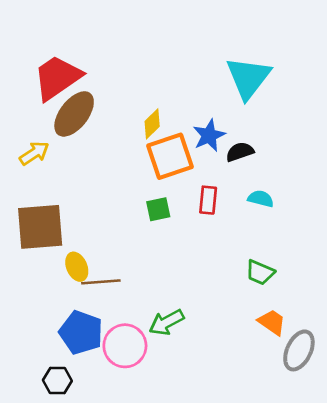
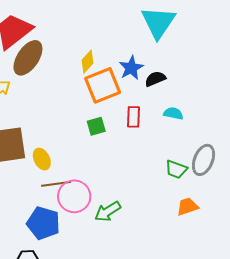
yellow ellipse: (77, 267) -> (42, 159), moved
orange trapezoid: (272, 322) -> (187, 207), turned -50
pink circle: (125, 346) -> (74, 196), moved
gray ellipse: (299, 350) -> (204, 160), moved

